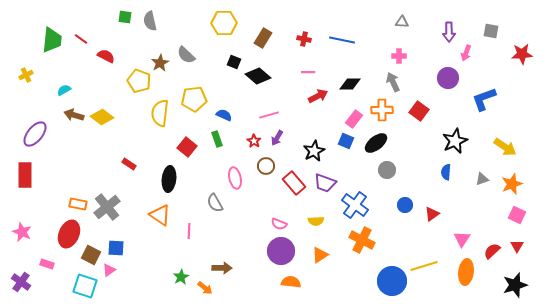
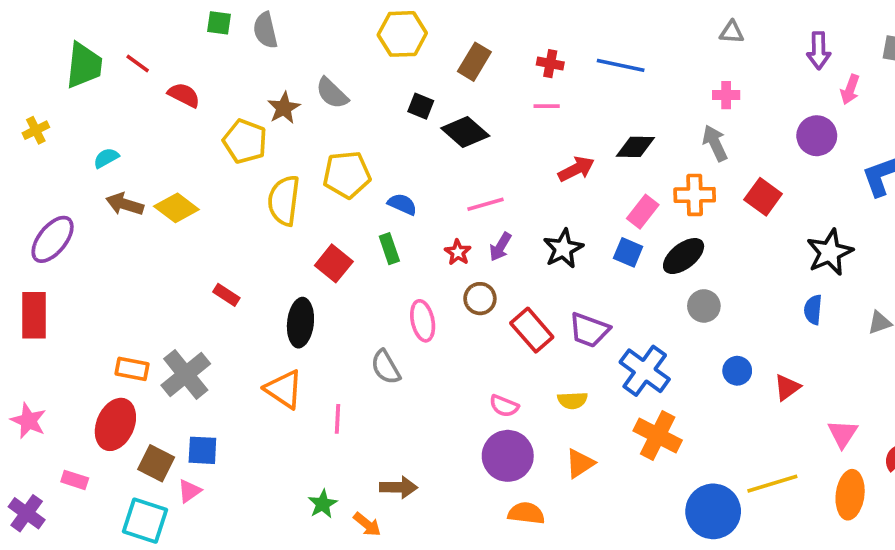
pink line: (308, 72) -> (547, 106), moved
black star: (314, 151) -> (563, 249), moved

